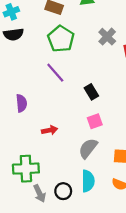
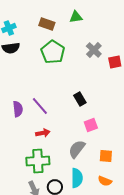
purple line: (55, 73) -> (40, 106), moved
pink square: (95, 121) -> (91, 125), moved
green cross: (26, 169) -> (38, 161), moved

